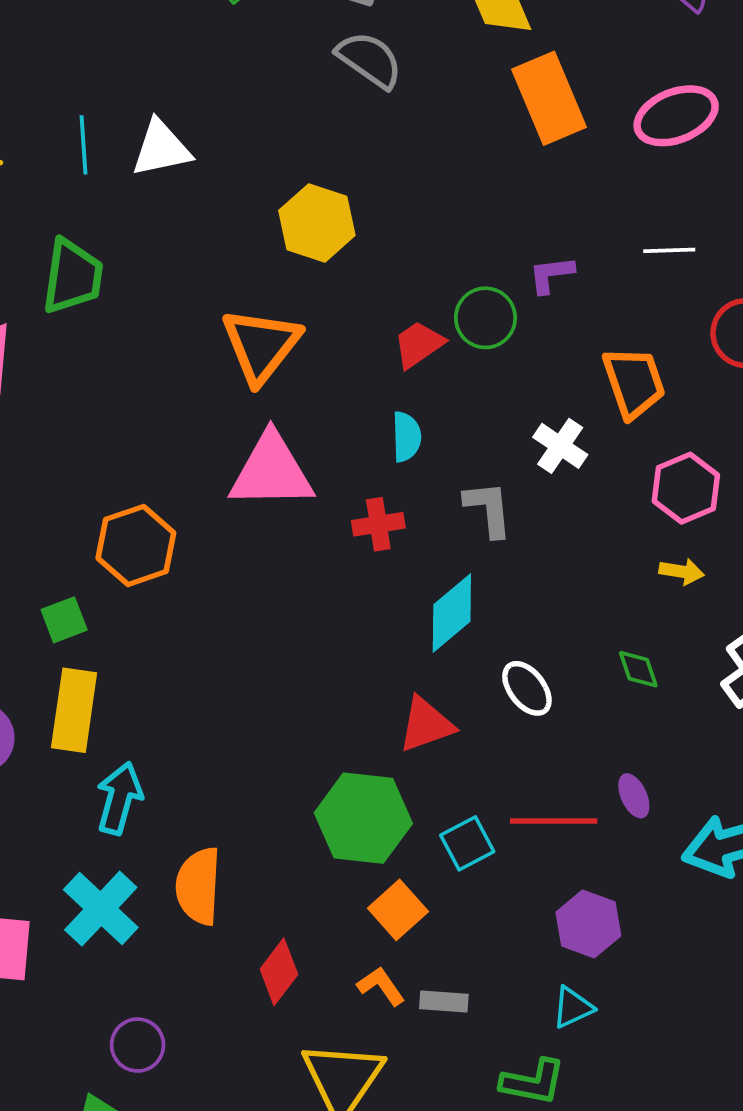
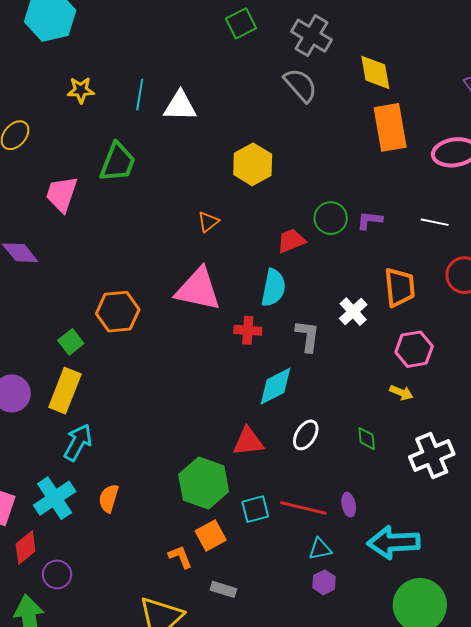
green circle: (485, 318) -> (331, 218), moved
orange triangle: (261, 345) -> (208, 222), size x0.5
cyan semicircle: (406, 437) -> (273, 288), size x1.4
green square: (64, 620) -> (71, 342), turned -30
white ellipse: (527, 688) -> (306, 435), turned 56
orange semicircle: (198, 886) -> (109, 498), size x0.7
purple hexagon: (588, 924) -> (324, 582), moved, size x0.7
red diamond: (279, 972) -> (26, 548), moved
orange L-shape: (381, 986) -> (180, 557), moved
cyan triangle: (573, 1007) -> (320, 549), moved

